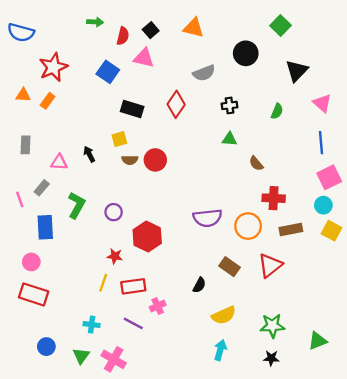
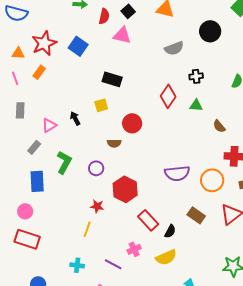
blue square: (108, 72) -> (78, 46), moved
orange triangle: (23, 95) -> (18, 53), moved
red diamond: (176, 104) -> (168, 96), moved
brown semicircle: (130, 160) -> (114, 143), moved
pink triangle: (59, 162) -> (49, 125), turned -35
pink line: (20, 199) -> (15, 78), moved
red rectangle: (133, 286) -> (148, 220), moved, turned 55
yellow semicircle: (224, 315) -> (166, 257), moved

